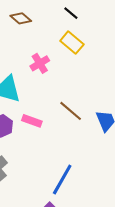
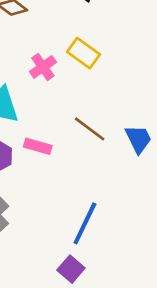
yellow rectangle: (72, 43) -> (84, 53), moved

